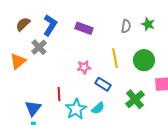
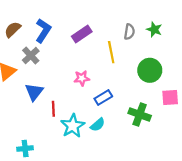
purple rectangle: (84, 28) -> (82, 34), turned -54
yellow line: (115, 58) -> (111, 52), moved
blue rectangle: (103, 84) -> (103, 97), turned -63
green cross: (135, 99) -> (140, 114), turned -30
blue triangle: (33, 108) -> (34, 92), moved

